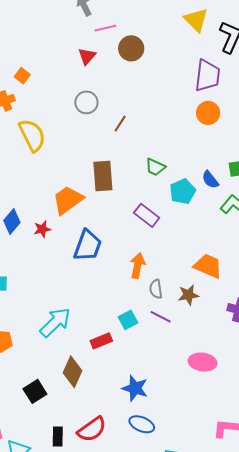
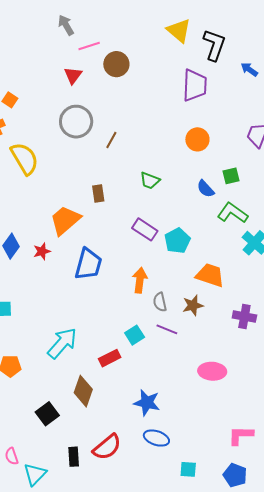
gray circle: (86, 102) -> (76, 122), size x1.4
orange circle: (208, 113) -> (197, 139), moved
brown rectangle: (103, 176) -> (98, 194), size x0.6
cyan pentagon: (183, 191) -> (177, 241), moved

